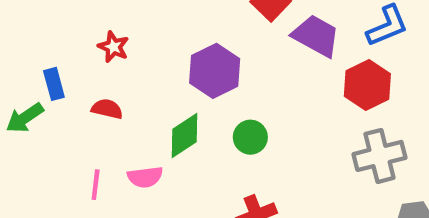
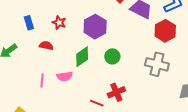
red star: (113, 47) -> (59, 23), moved
blue rectangle: (54, 84) -> (29, 23), moved
gray cross: (379, 156) -> (157, 64), moved, turned 30

